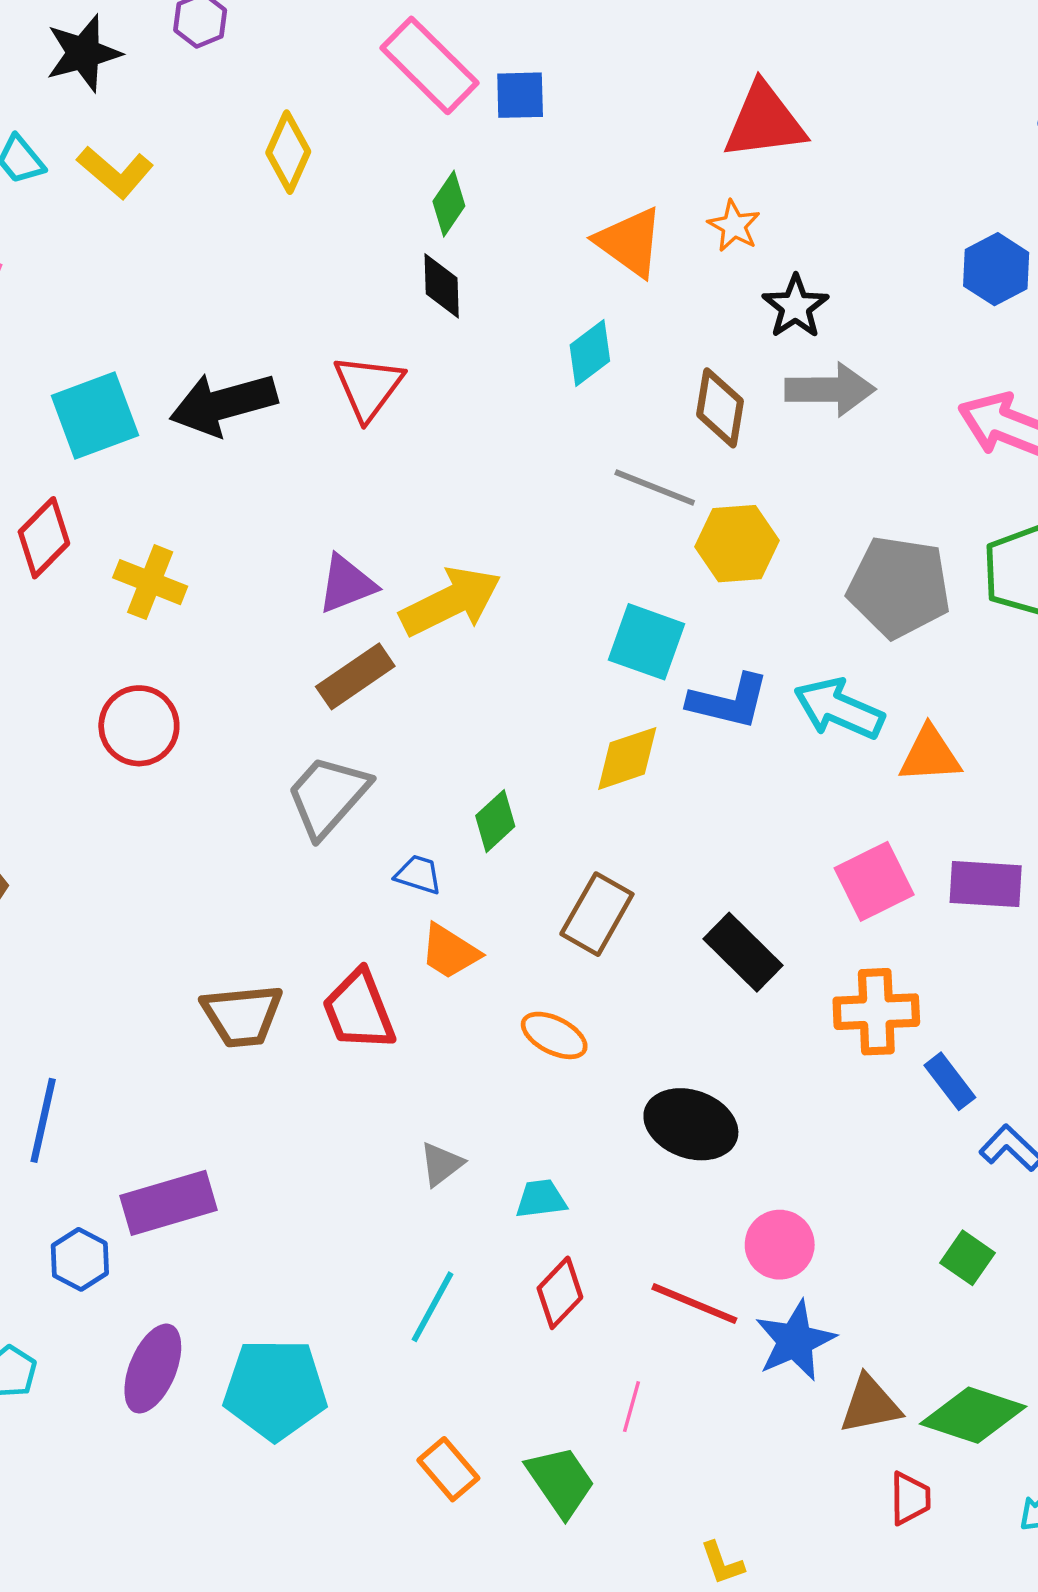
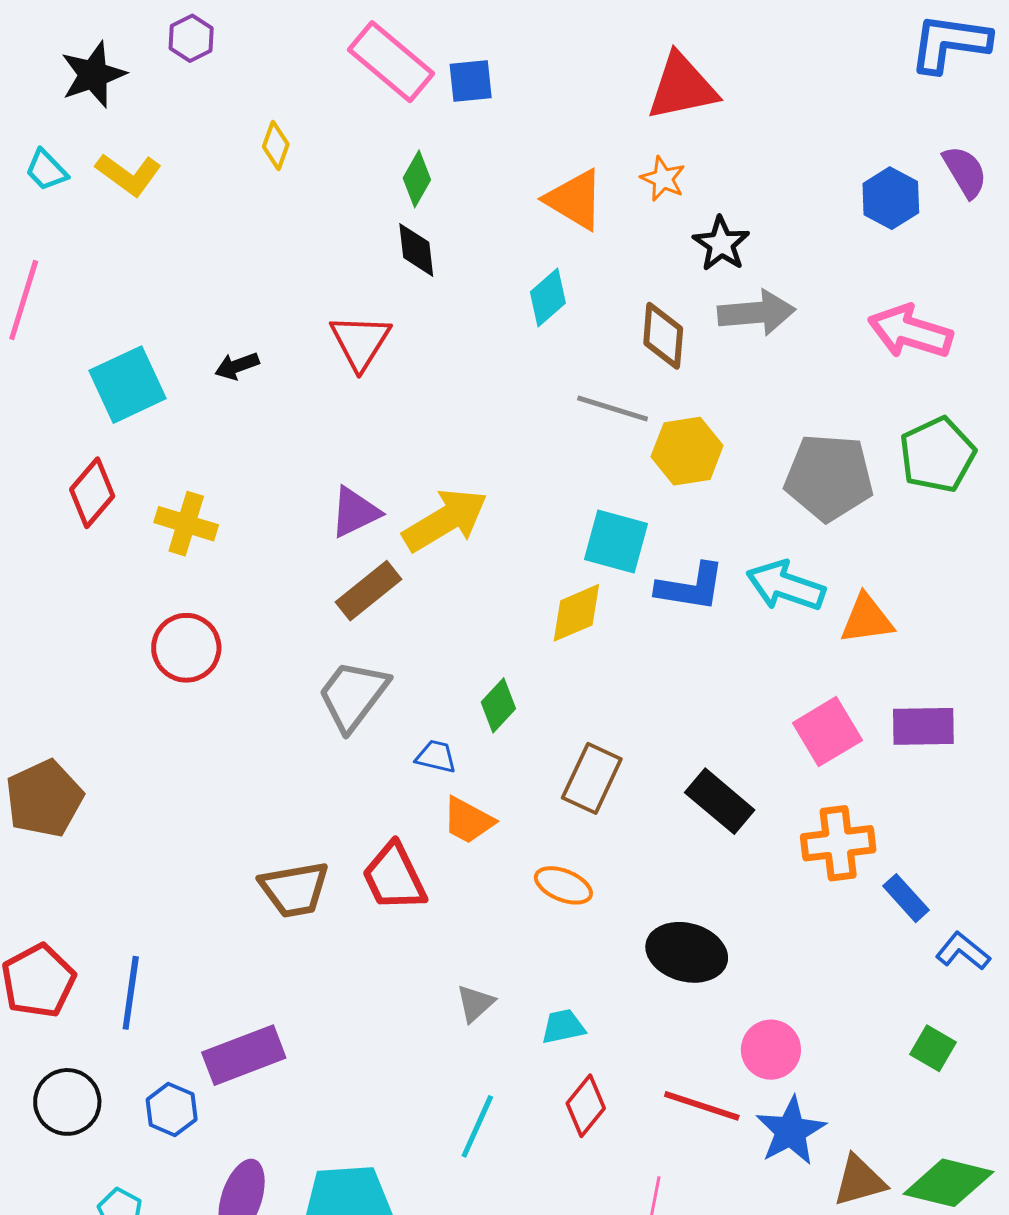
yellow diamond: (288, 152) -> (276, 146), size x0.7
black arrow: (223, 404) -> (237, 366), size x0.5
yellow diamond: (627, 758) -> (576, 613), moved

